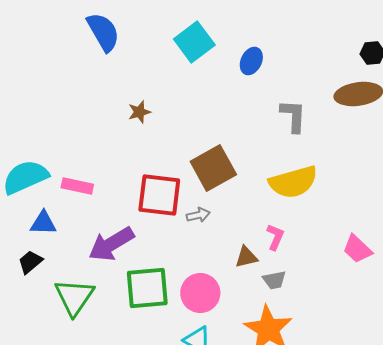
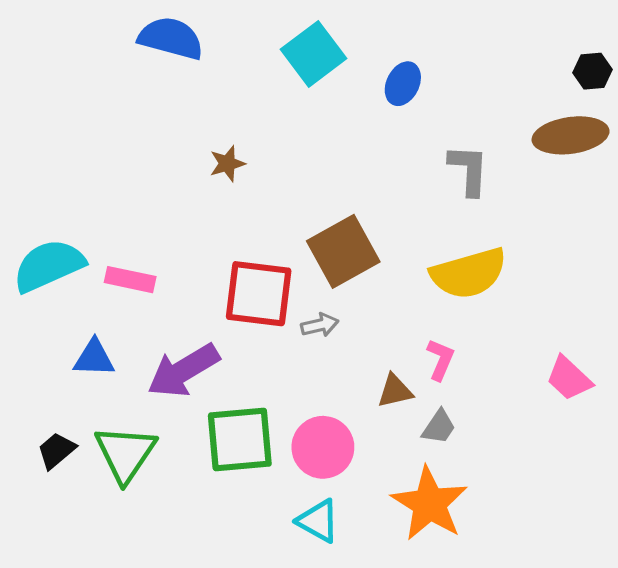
blue semicircle: (103, 32) -> (171, 38), turned -45
blue triangle: (43, 223) -> (94, 358), moved
black trapezoid: (30, 262) -> (56, 450), moved
gray trapezoid: (274, 280) -> (439, 427), turned -45

